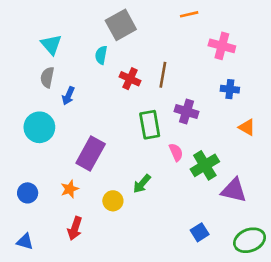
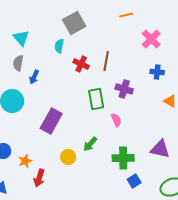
pink cross: (222, 46) -> (151, 39), turned 30
green cross: (205, 165) -> (123, 158), moved, turned 30
orange star: (70, 189) -> (25, 161), moved

